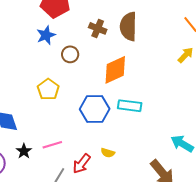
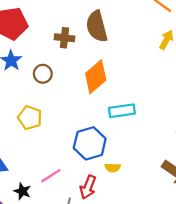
blue hexagon: (95, 109) -> (90, 143), moved

